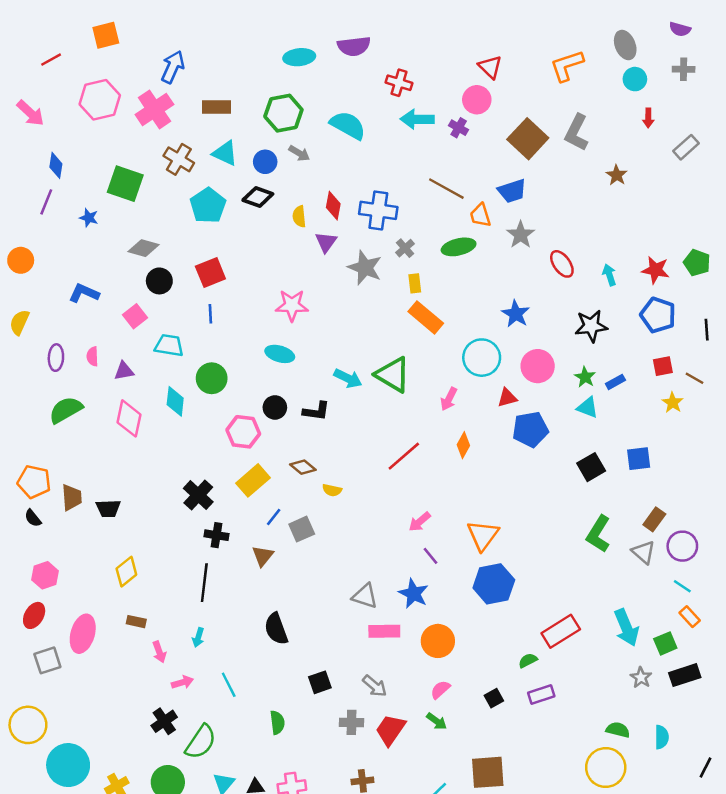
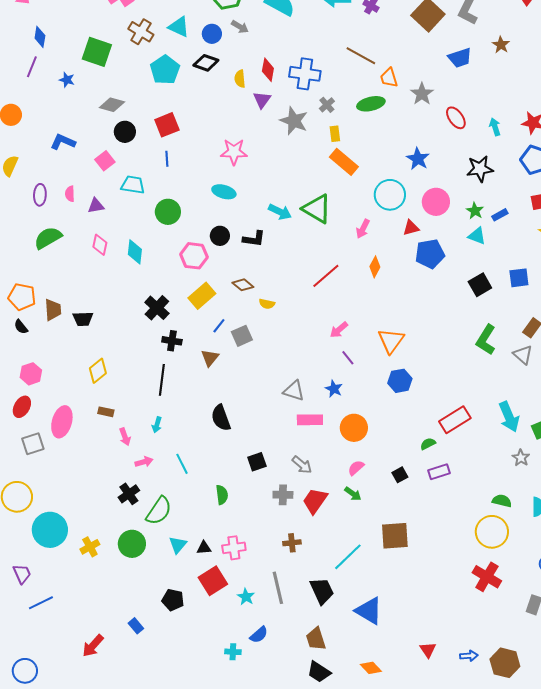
blue trapezoid: (512, 191) -> (460, 58), moved
cyan diamond: (175, 401) -> (135, 252), moved
pink diamond: (129, 418) -> (100, 245), size x0.7
blue hexagon: (494, 584) -> (400, 381), size x0.7
blue star: (414, 594) -> (334, 389), size x0.7

